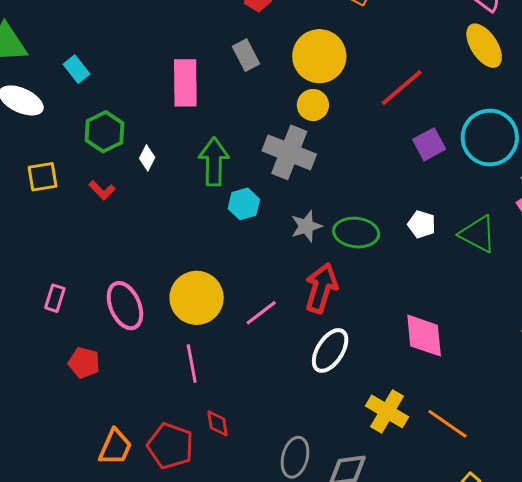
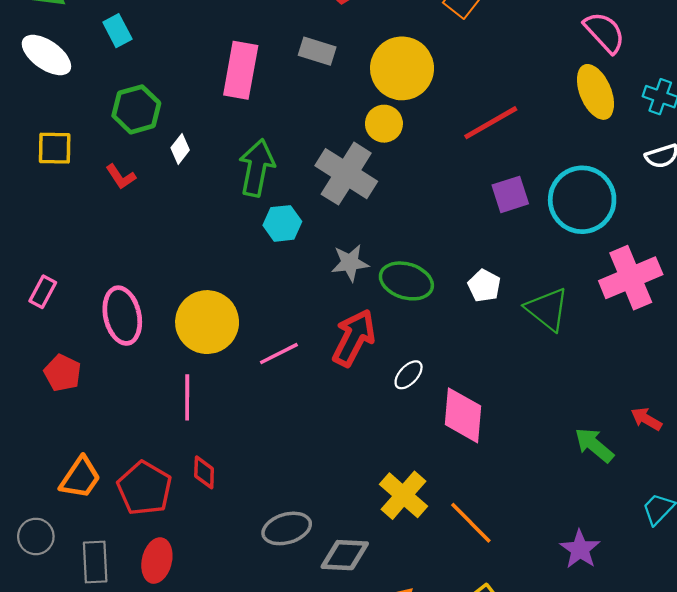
gray rectangle: (246, 55) -> (317, 51), turned -56
white ellipse: (330, 350) -> (409, 375), moved, size x0.6
gray ellipse: (295, 457) -> (287, 528), turned 48

